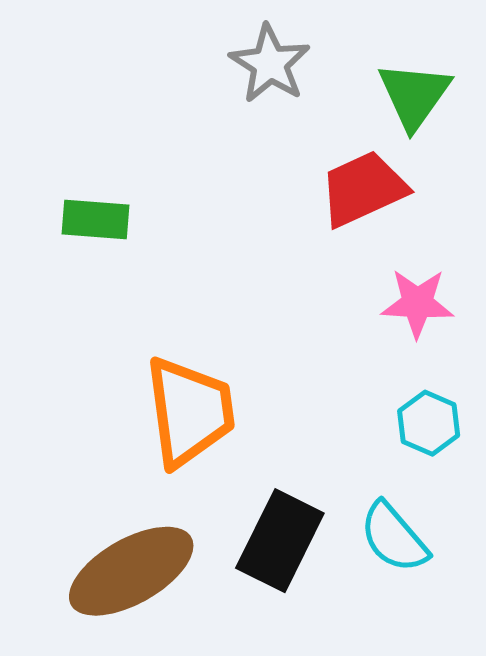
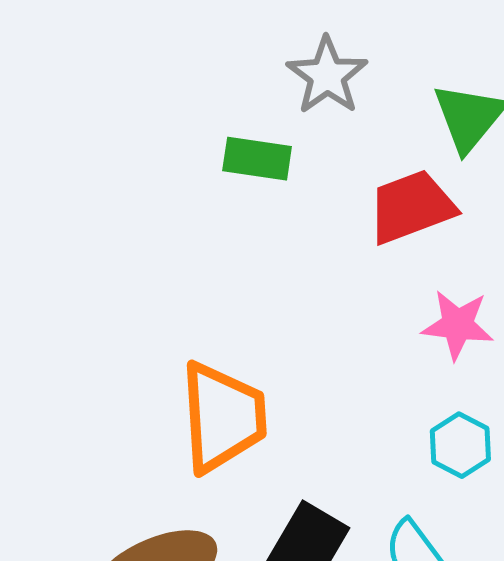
green rectangle: (96, 220) -> (257, 159), moved

